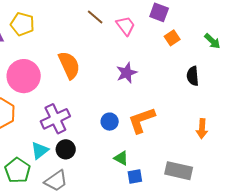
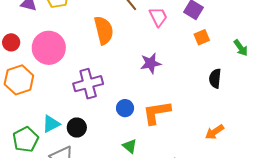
orange semicircle: (69, 65) -> (104, 30), moved
purple cross: (55, 119) -> (88, 84), moved
orange arrow: (202, 129) -> (215, 132), turned 42

